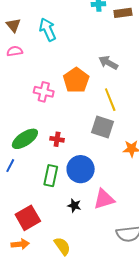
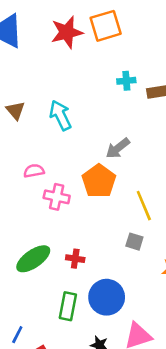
pink semicircle: (15, 51) -> (34, 171), moved
gray arrow: (108, 63) -> (118, 148), moved, turned -66
gray square: (102, 127) -> (134, 242), size x0.6
blue line: (10, 166) -> (17, 335), moved

